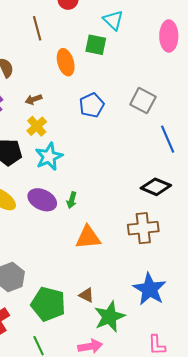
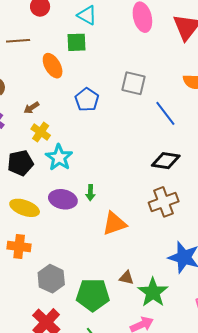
brown line: (37, 28) -> (18, 41), turned -65

